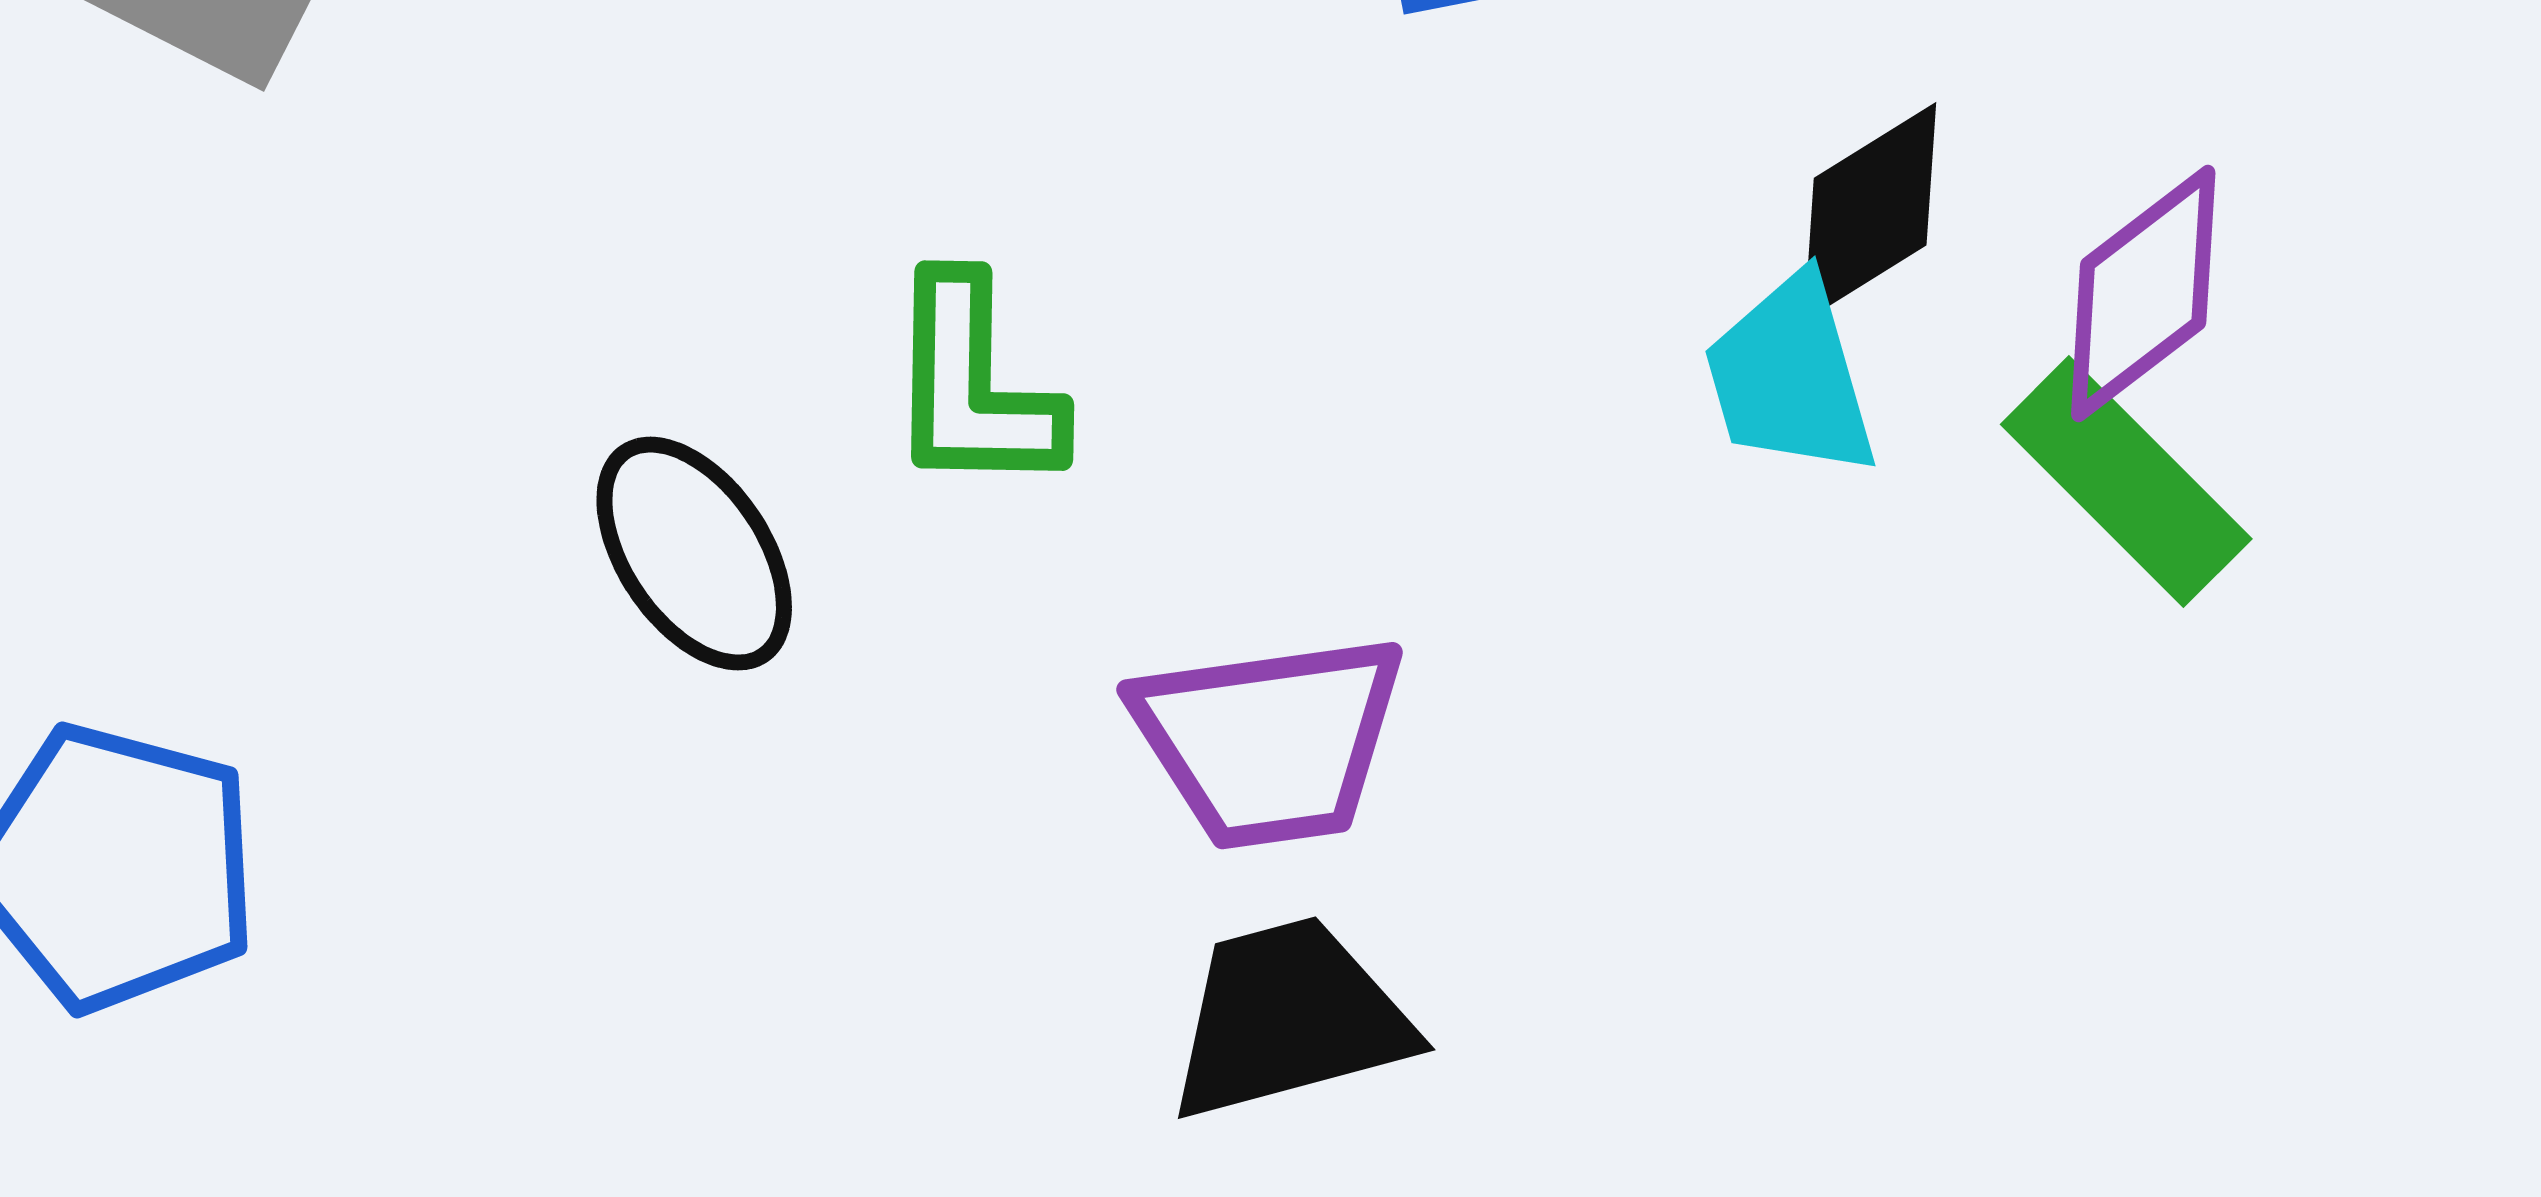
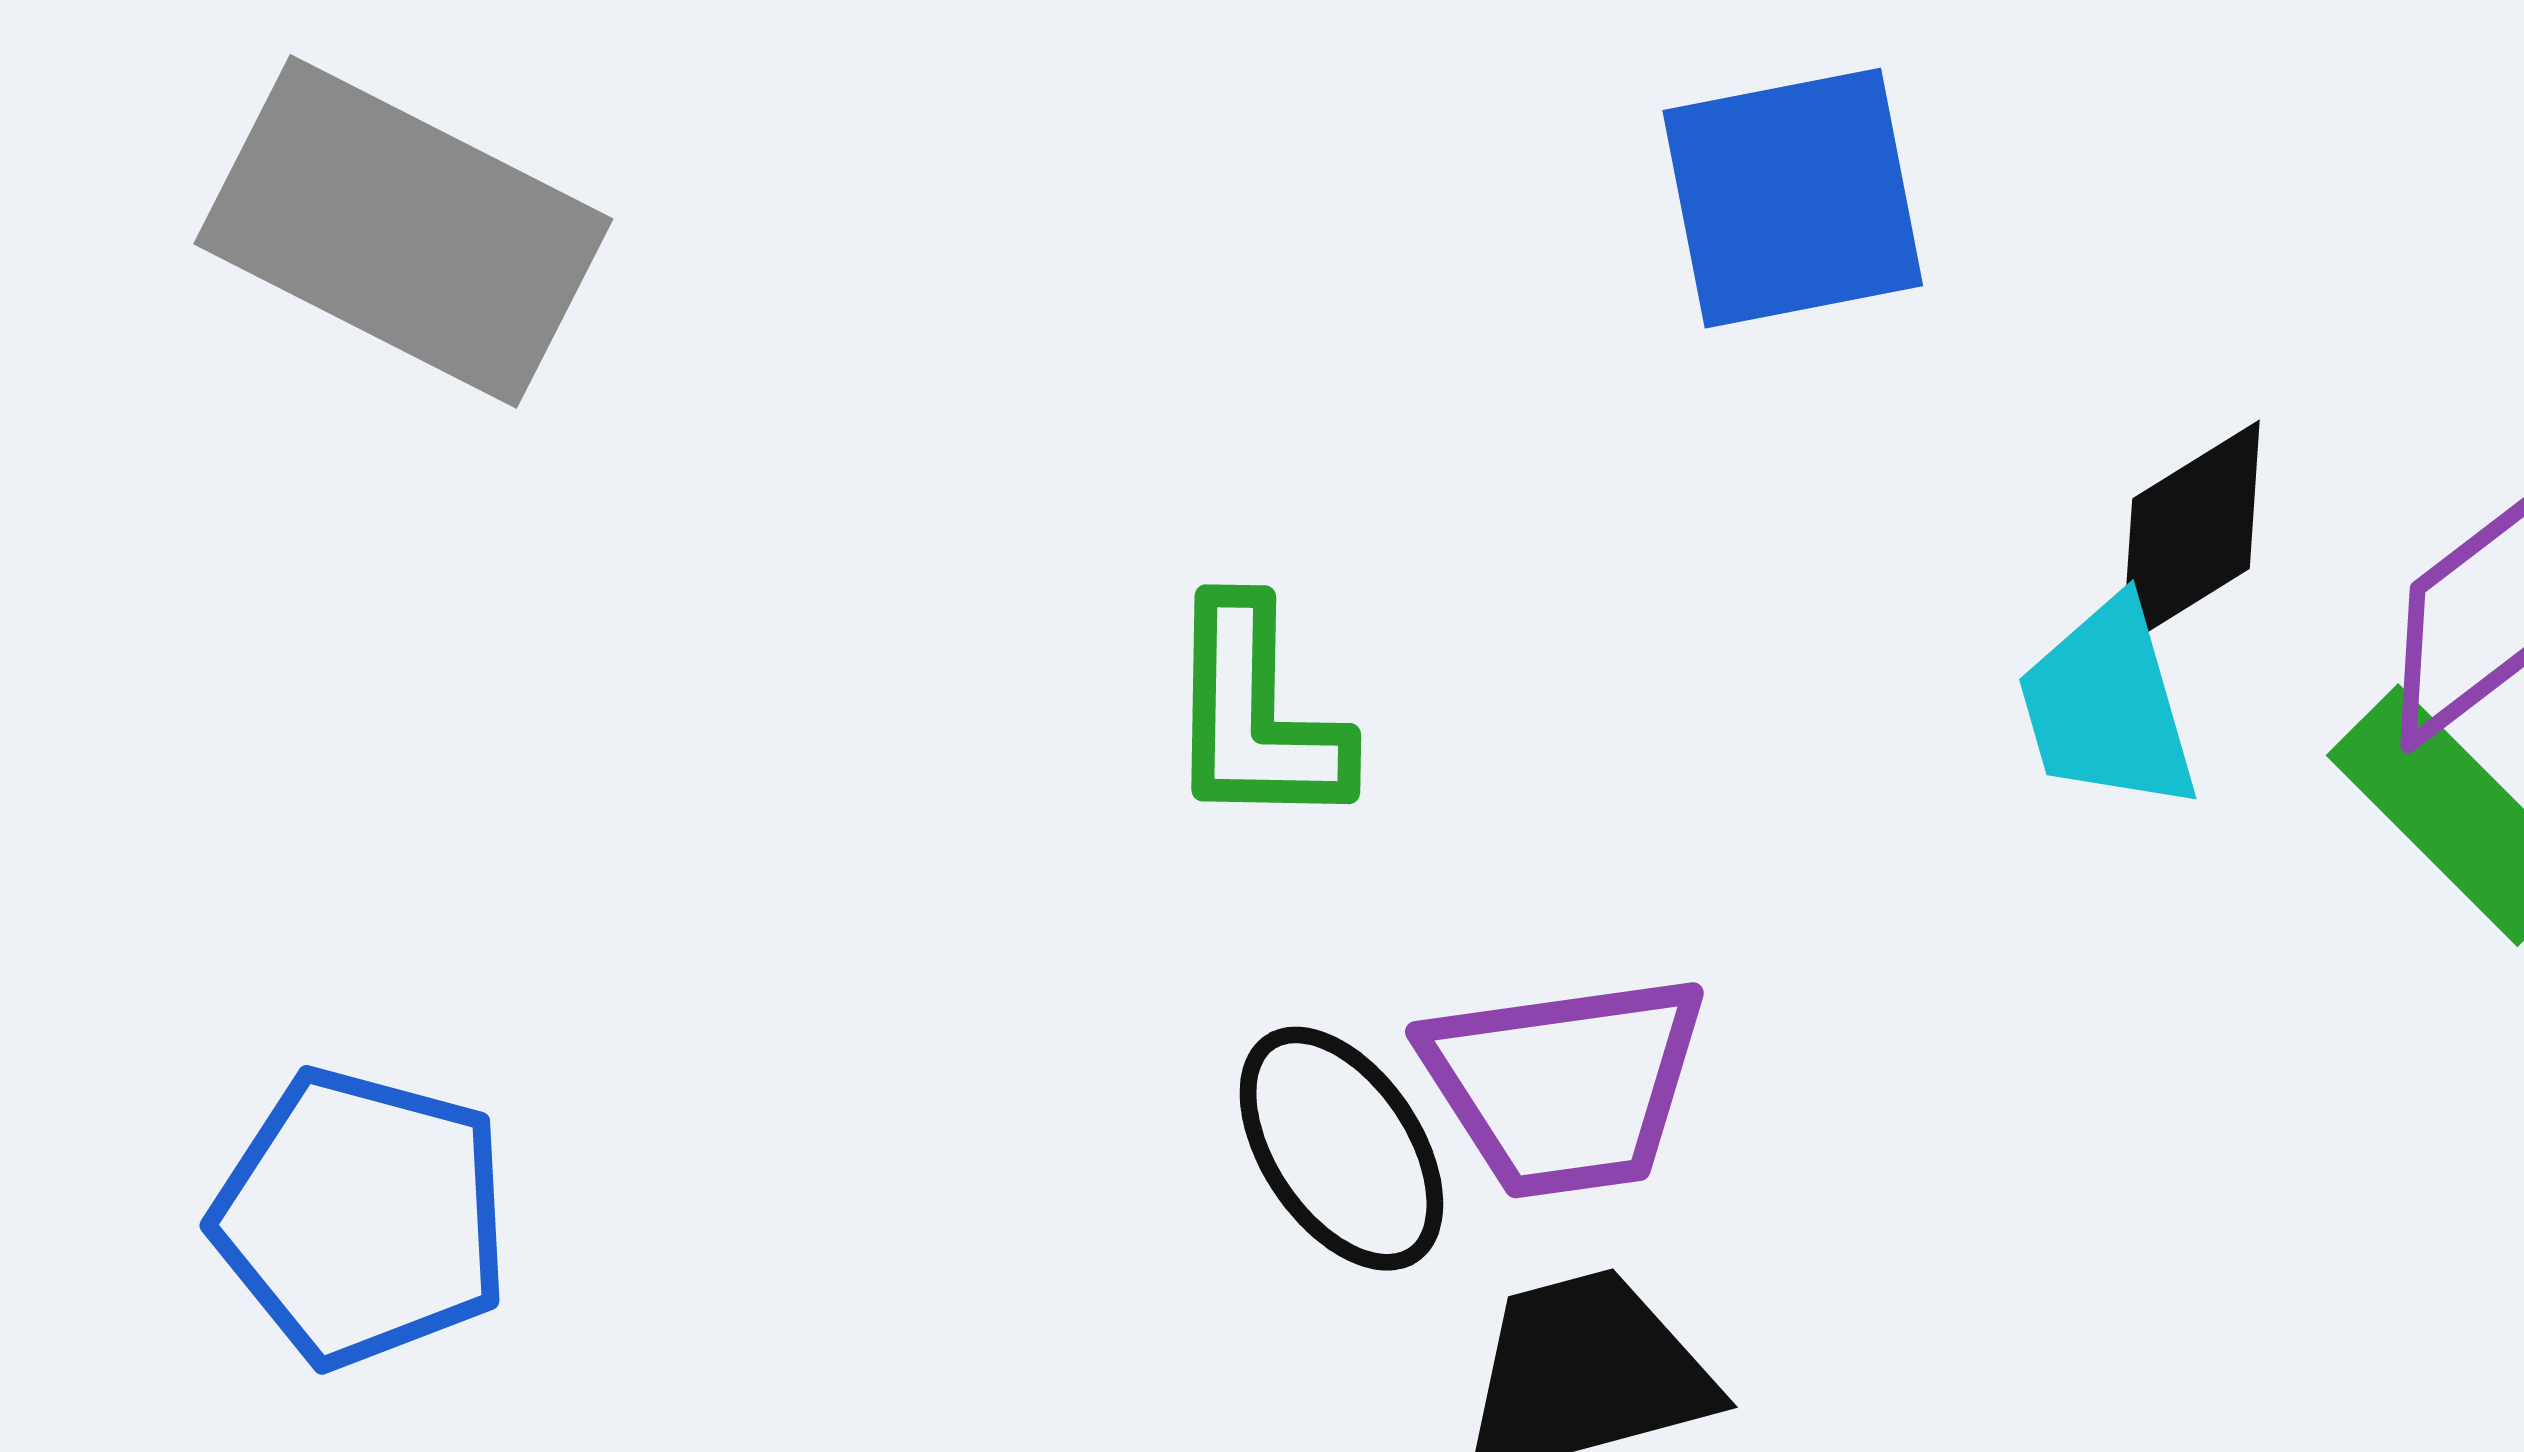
black ellipse: (694, 554) -> (1341, 1149), moved

